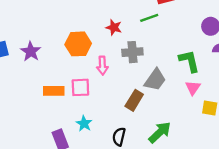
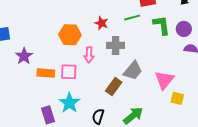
purple star: (31, 51) -> (24, 56), moved
green L-shape: (189, 61) -> (162, 25), moved
pink triangle: (193, 88) -> (164, 80), size x1.5
cyan star: (84, 124) -> (69, 103), size x1.5

